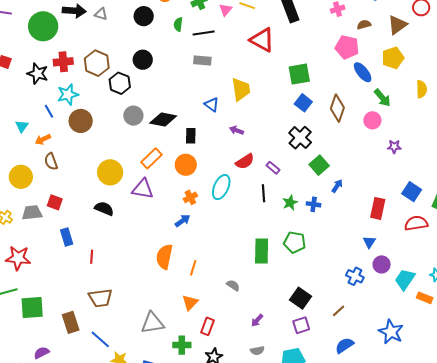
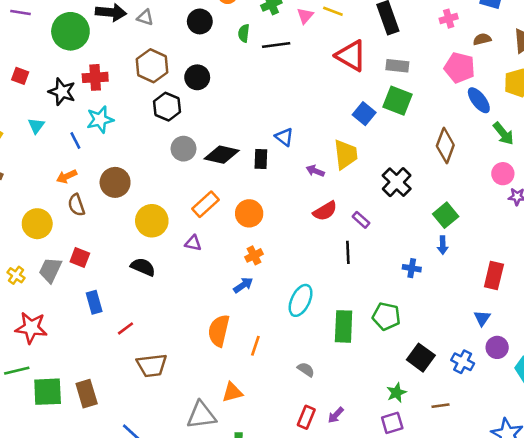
gray rectangle: (202, 60) -> (397, 66), moved
brown hexagon: (97, 63) -> (152, 66), moved
green square: (299, 74) -> (398, 101), turned 30
yellow trapezoid: (241, 89) -> (346, 154), moved
blue square: (303, 103) -> (364, 114), moved
pink circle: (372, 120) -> (503, 174), moved
brown circle: (81, 121) -> (115, 182), moved
cyan triangle: (22, 126) -> (36, 126), moved
black rectangle: (191, 136) -> (261, 159), moved
green square: (319, 165) -> (446, 215), moved
blue arrow: (337, 186) -> (443, 245), turned 144
cyan ellipse: (221, 187) -> (301, 300), moved
purple triangle: (143, 189) -> (193, 243), size x0.6
green star: (290, 203) -> (396, 393), moved
gray trapezoid: (32, 213) -> (50, 270), turned -60
red line: (92, 257) -> (126, 328), turned 48
brown trapezoid: (100, 298) -> (152, 365), moved
black square: (300, 298) -> (421, 358), moved
orange triangle: (190, 303) -> (232, 392), moved, turned 30
brown line: (339, 311) -> (441, 406), turned 32
brown rectangle: (71, 322) -> (87, 394), moved
red rectangle: (207, 326) -> (306, 417), moved

